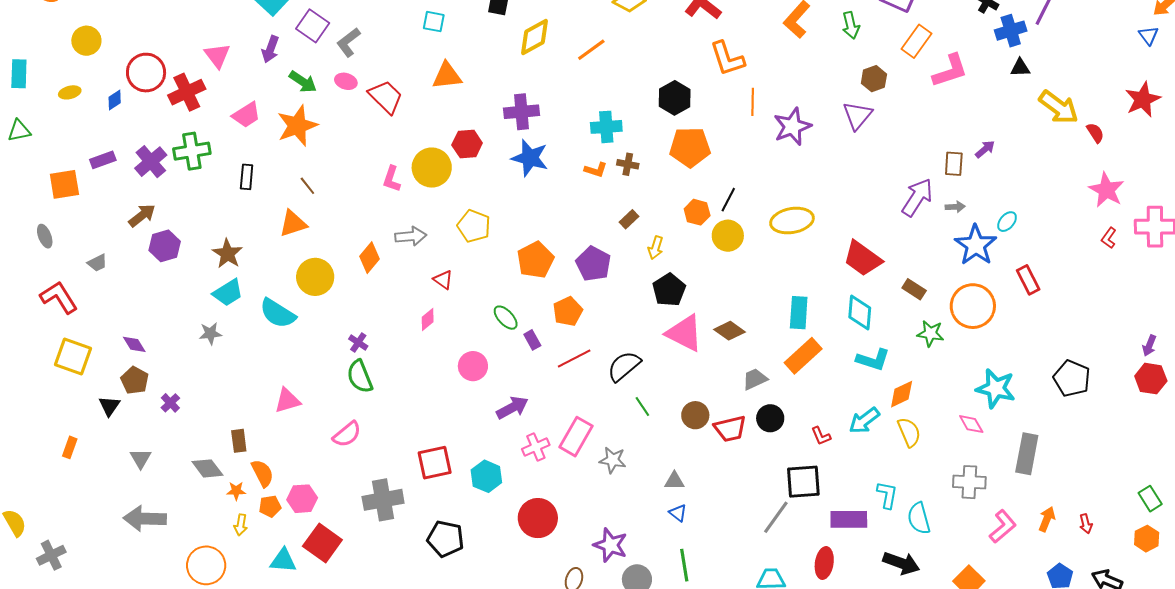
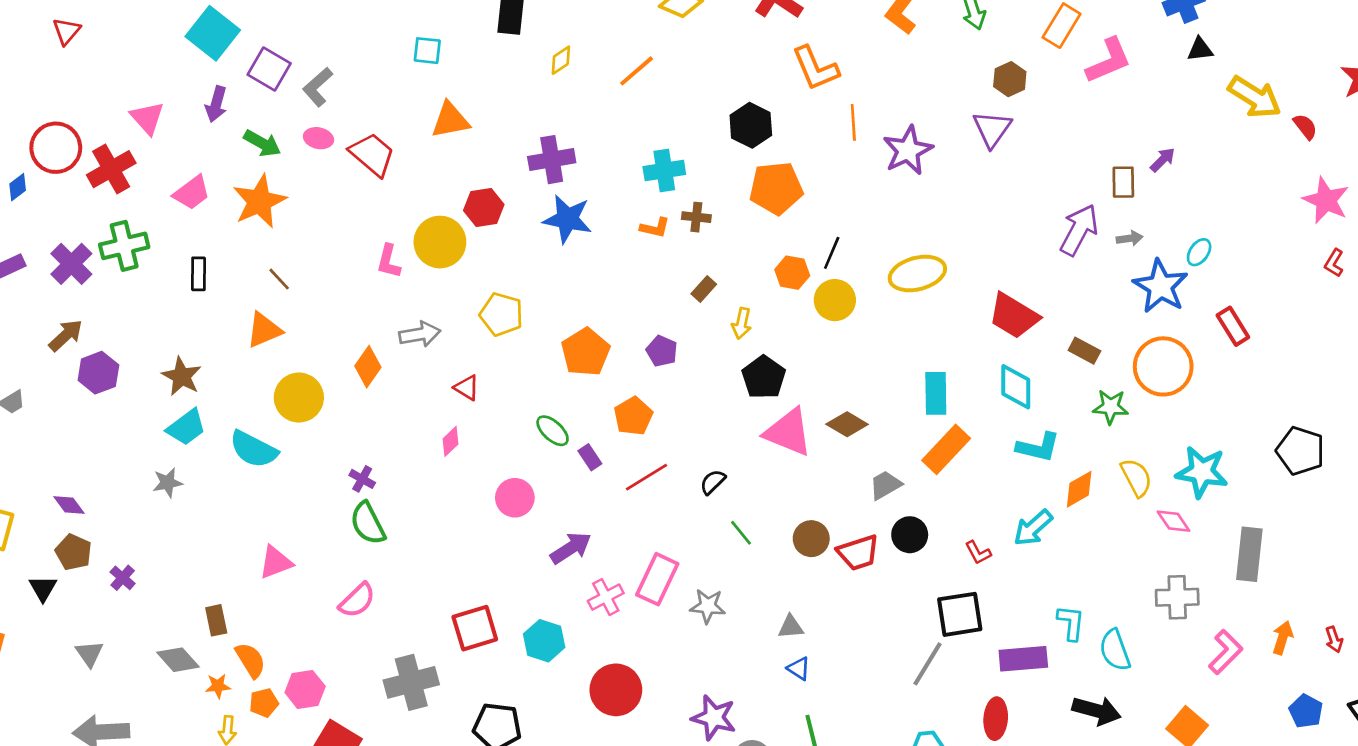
yellow diamond: (535, 37) -> (561, 60), size x0.6
purple pentagon: (593, 264) -> (662, 351), size x0.7
black semicircle: (624, 366) -> (713, 482), size x0.6
yellow semicircle: (909, 432) -> (1136, 478), moved

